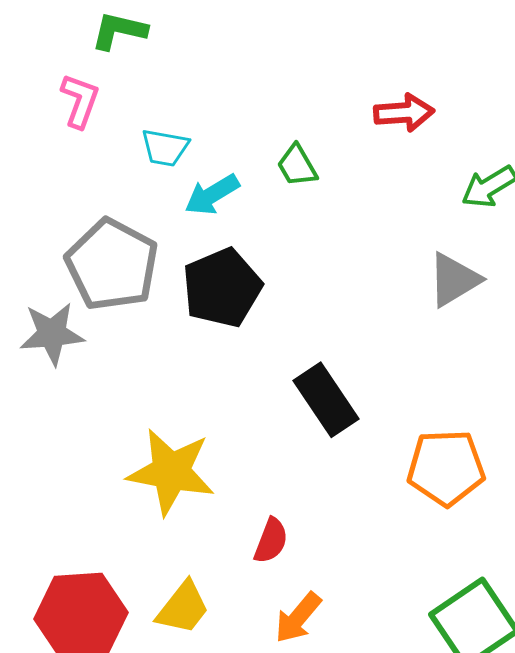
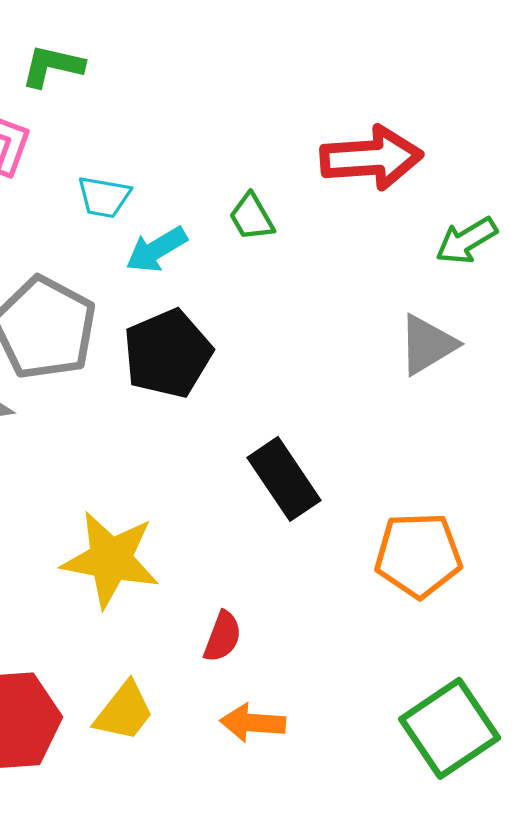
red arrow: (404, 113) -> (371, 158), size x1.5
orange arrow: (298, 618) -> (253, 723), turned 54

